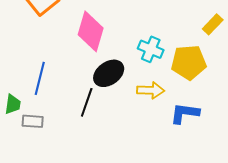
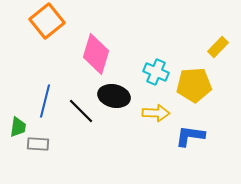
black ellipse: (109, 73) -> (114, 96), turned 48
black line: (87, 102) -> (81, 111), moved, turned -64

